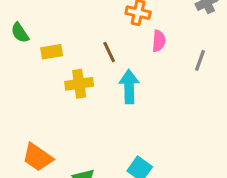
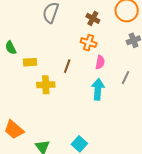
brown line: (109, 52) -> (67, 66), turned 40
cyan arrow: (129, 87) -> (98, 89), moved

